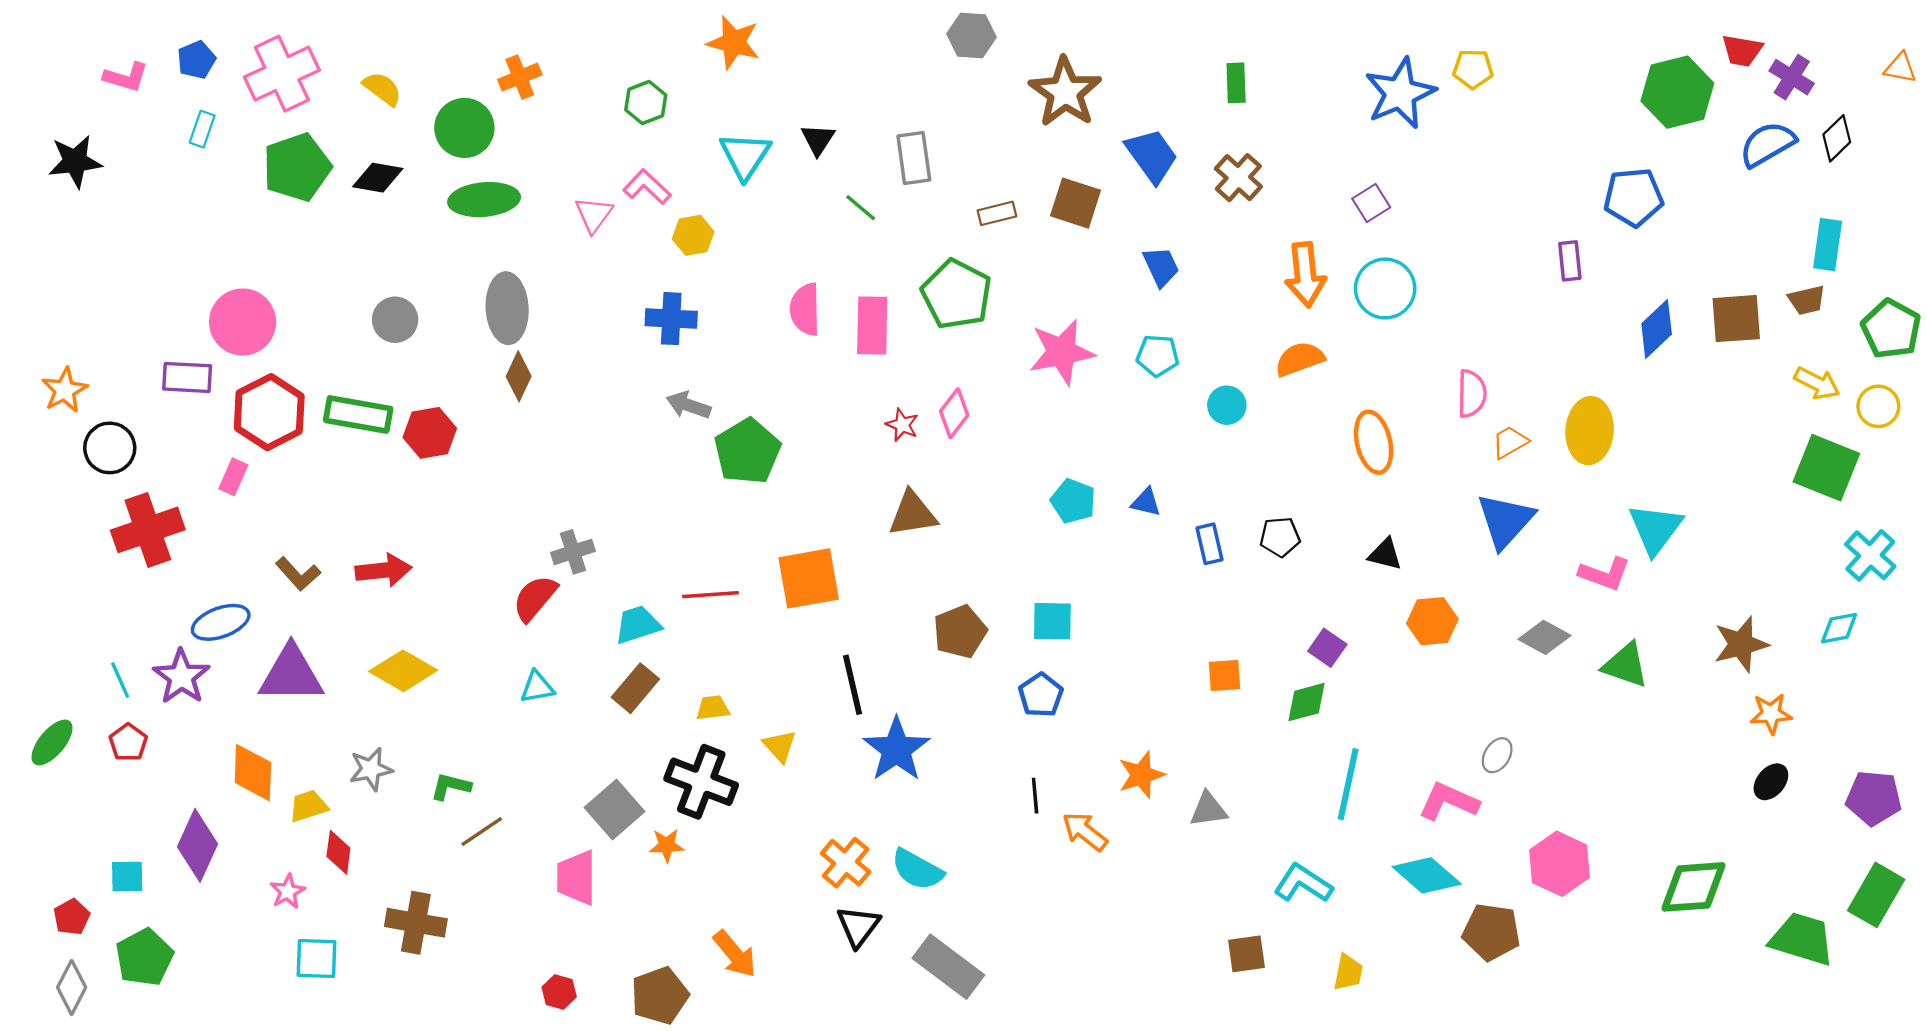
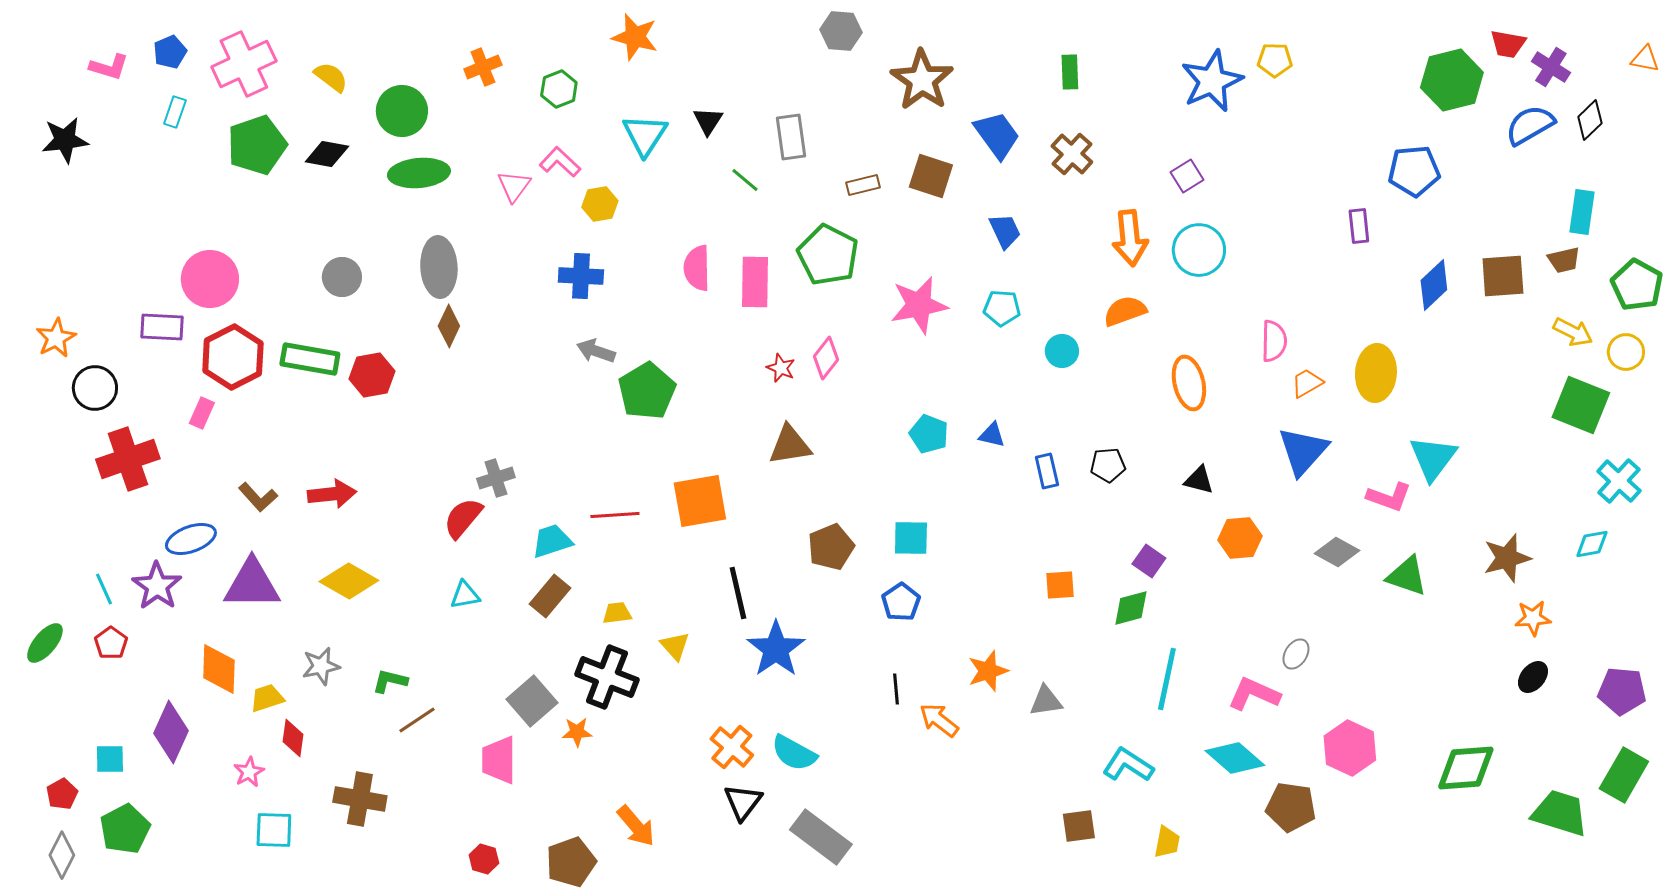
orange cross: (520, 77) -> (483, 67), moved

